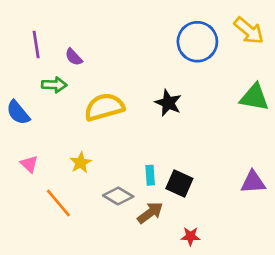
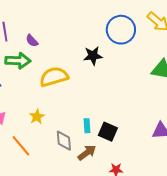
green arrow: (54, 85) -> (18, 61), size x1.4
black star: (168, 103) -> (93, 56), moved, turned -30
gray diamond: (118, 196) -> (64, 141), turned 55

